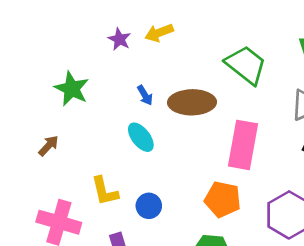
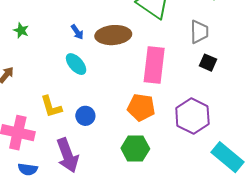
green star: (72, 89) -> (21, 30), size x0.6

